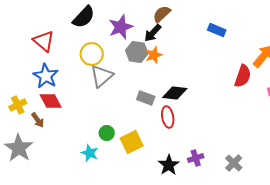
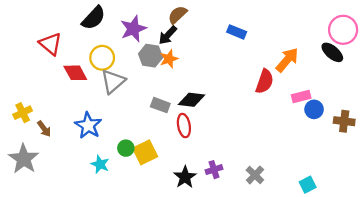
blue star: (46, 76) -> (88, 126), moved
red diamond: (51, 101) -> (75, 73), moved
green circle: (107, 133) -> (126, 148), moved

